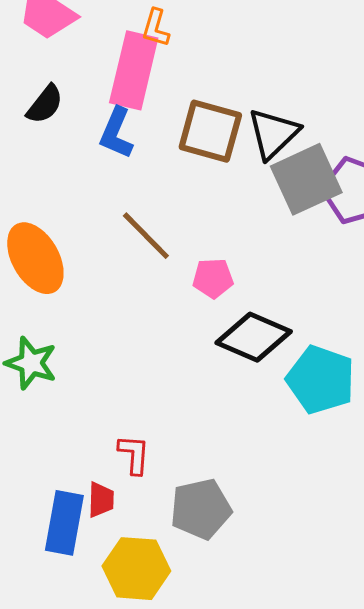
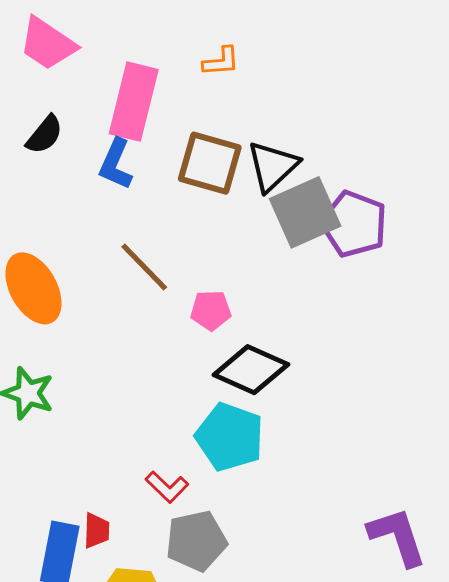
orange L-shape: (156, 28) -> (221, 61), moved, turned -111
cyan pentagon: (321, 380) -> (230, 437), moved
red L-shape: (134, 454) -> (167, 487), moved, turned 129

